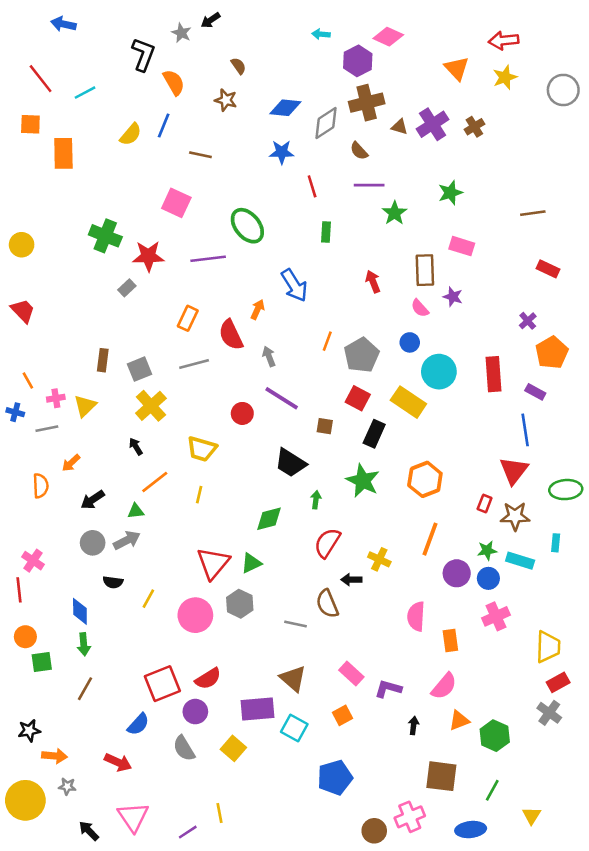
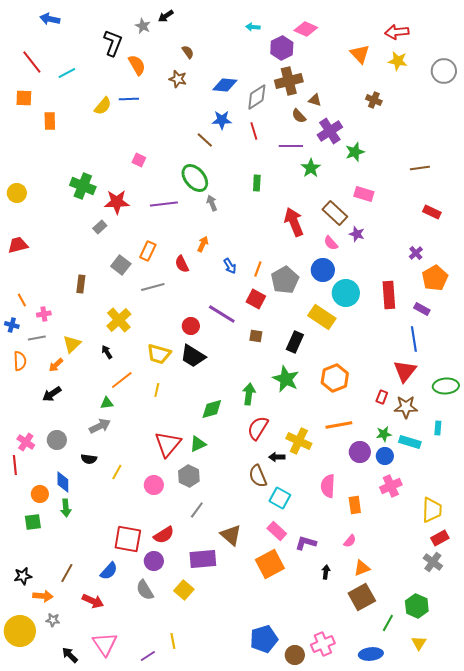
yellow star: (505, 77) -> (398, 61), turned 30
purple cross: (433, 124) -> (330, 131), moved
blue line: (164, 125) -> (129, 99), turned 66
brown cross: (474, 127) -> (374, 100), turned -35
brown semicircle: (359, 151) -> (299, 116), moved
orange rectangle: (63, 153) -> (50, 121), size x0.7
brown line: (200, 155) -> (205, 140), moved, turned 30
red line: (312, 186) -> (254, 131), moved
pink square: (176, 203) -> (139, 160), size x0.6
brown rectangle: (425, 270) -> (335, 213), turned -45
red arrow: (373, 282) -> (294, 222), size x1.6
blue arrow: (294, 285) -> (230, 266), moved, size x0.6
red trapezoid: (23, 311) -> (18, 245), turned -60
red semicircle: (231, 335) -> (182, 264), size x0.7
blue circle: (410, 342) -> (323, 270), size x1.5
gray arrow: (269, 356) -> (212, 203), moved
gray square: (140, 369) -> (121, 265), moved, turned -30
red square: (358, 398) -> (256, 299), moved
yellow triangle: (85, 406) -> (72, 344), moved
black trapezoid: (290, 463) -> (193, 356), moved
orange semicircle: (41, 486) -> (20, 361), moved
black arrow: (93, 500) -> (52, 394), moved
green arrow: (316, 500) -> (249, 394), size x1.5
orange line: (430, 539) -> (339, 425), turned 60
gray circle: (93, 543) -> (57, 440), moved
yellow cross: (379, 559) -> (299, 441), size x1.4
pink circle: (195, 615) -> (154, 485), size x0.7
gray line: (296, 624) -> (197, 510), moved, turned -66
orange circle: (25, 637) -> (40, 494), moved
red square: (162, 684) -> (128, 539), turned 32
pink semicircle: (444, 686) -> (350, 541), size x0.6
brown line: (85, 689) -> (67, 573), moved
orange square: (343, 715) -> (270, 564), size x1.8
cyan square: (294, 728) -> (280, 498), moved
green hexagon: (495, 736) -> (417, 606), moved
brown square: (441, 776) -> (362, 597), moved, turned -36
blue pentagon: (335, 778) -> (264, 639), moved

